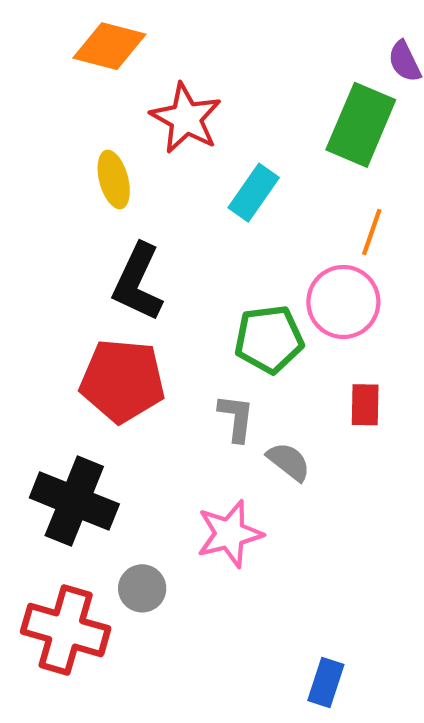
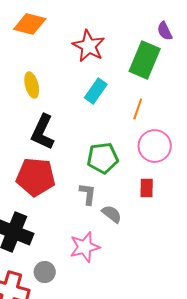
red star: (186, 118) -> (89, 46), moved
orange line: (372, 232) -> (138, 109), moved
pink circle: (343, 302) -> (155, 146), moved

